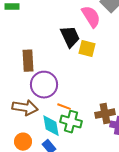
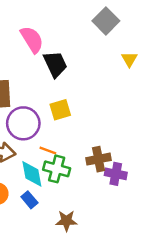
pink semicircle: (91, 17) -> (32, 39), moved
yellow square: (87, 49) -> (60, 110), moved, turned -30

